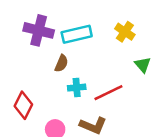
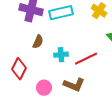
brown semicircle: (61, 63) -> (38, 42), moved

